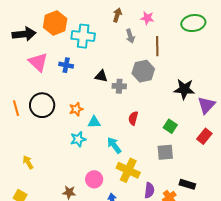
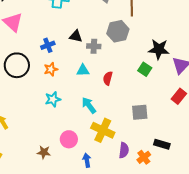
blue cross: (66, 65) -> (48, 45), moved, turned -32
cyan triangle: (94, 122) -> (83, 70), moved
green square: (170, 126) -> (145, 69), moved

